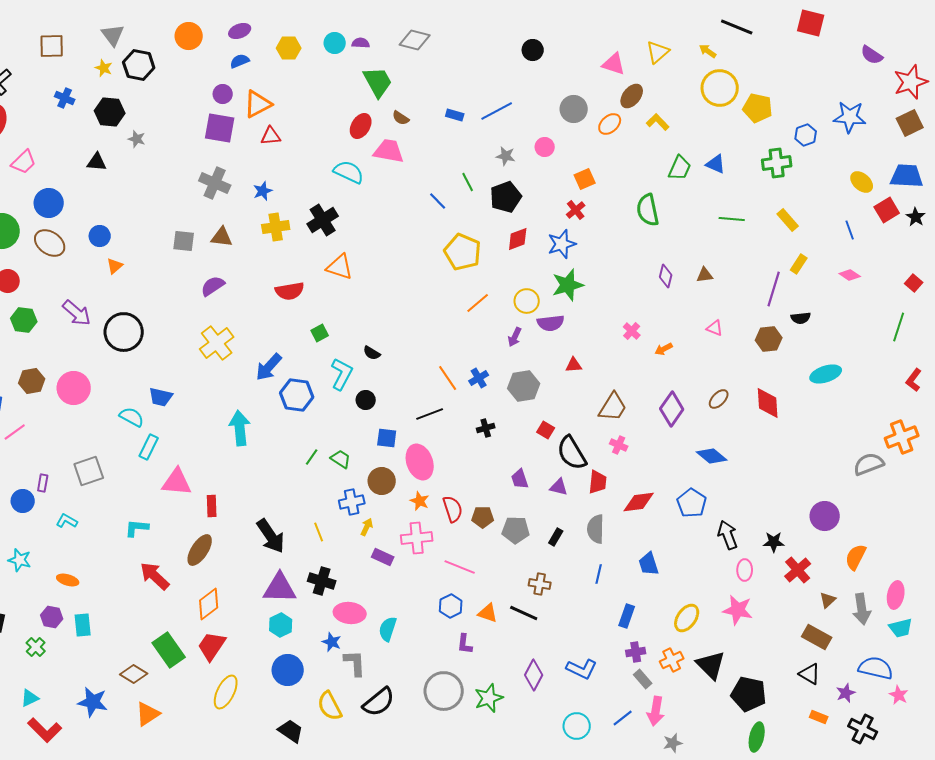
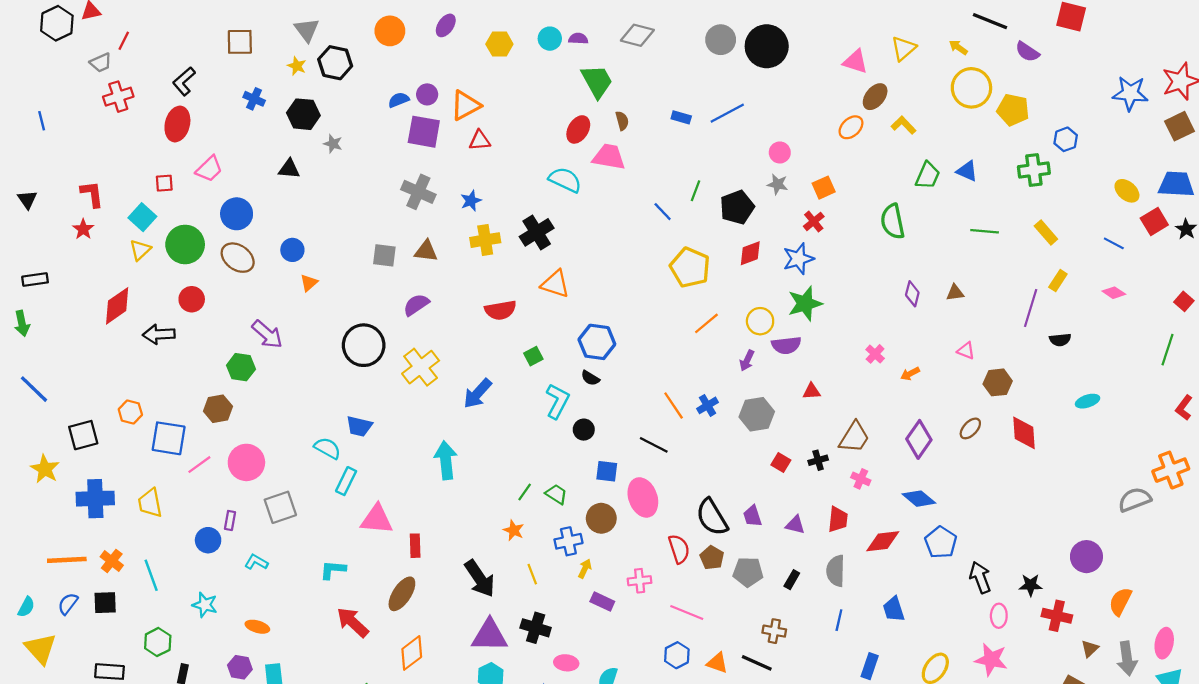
purple ellipse: (240, 31) -> (446, 25), turned -35
black circle: (533, 50) -> (767, 46), size x1.8
purple semicircle: (872, 55) -> (1027, 52), moved
blue semicircle: (240, 61) -> (399, 100), moved
gray circle: (574, 109) -> (721, 40), moved
blue star: (850, 117) -> (1130, 93), moved
brown semicircle: (401, 118) -> (622, 121), turned -138
gray star: (506, 156) -> (778, 184), moved
green line: (468, 182) -> (695, 191), turned 48
blue line: (850, 230) -> (1114, 243), turned -42
green hexagon: (24, 320) -> (241, 367), moved
black circle: (124, 332) -> (364, 345), moved
brown hexagon: (769, 339) -> (998, 382), moved
cyan ellipse: (826, 374) -> (1088, 401), size x0.7
pink circle: (74, 388) -> (246, 462), moved
blue hexagon: (297, 395) -> (597, 342), moved
black line: (430, 414) -> (654, 445), turned 48
black cross: (486, 428) -> (818, 460), moved
black semicircle: (572, 453) -> (712, 517), moved
blue diamond: (712, 456) -> (919, 499), moved
orange star: (420, 501) -> (514, 530), moved
brown pentagon: (483, 517) -> (712, 558), turned 30
pink cross: (417, 538) -> (640, 581), size x0.7
red cross: (798, 570) -> (1057, 616), turned -36
pink ellipse: (350, 613) -> (566, 663), size x0.7

